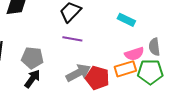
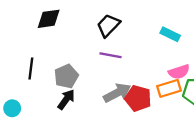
gray pentagon: (32, 58) -> (66, 76), turned -30

